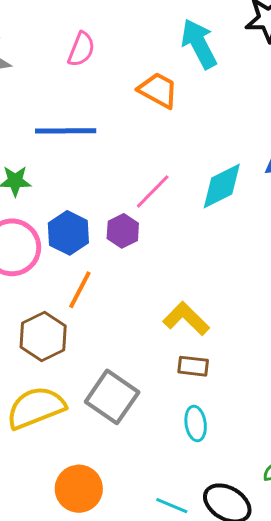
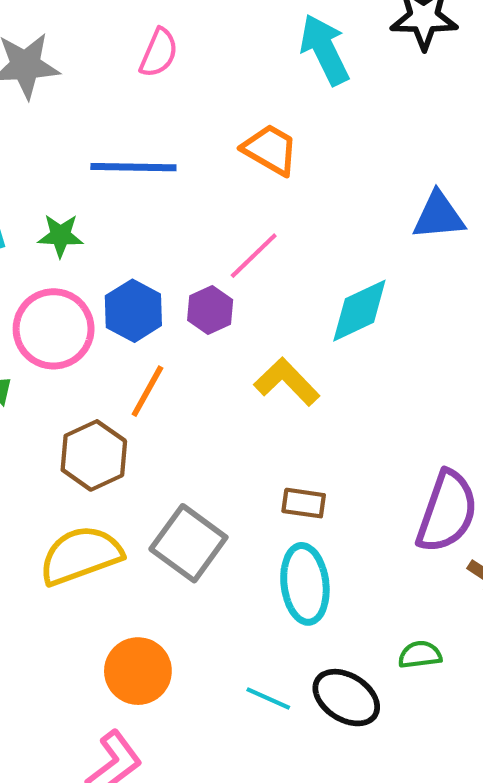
orange trapezoid: (158, 90) -> (270, 150), moved
cyan diamond: (222, 186) -> (359, 311), moved
yellow L-shape: (186, 319) -> (287, 382), moved
cyan ellipse: (196, 424) -> (305, 584), size x1.6

